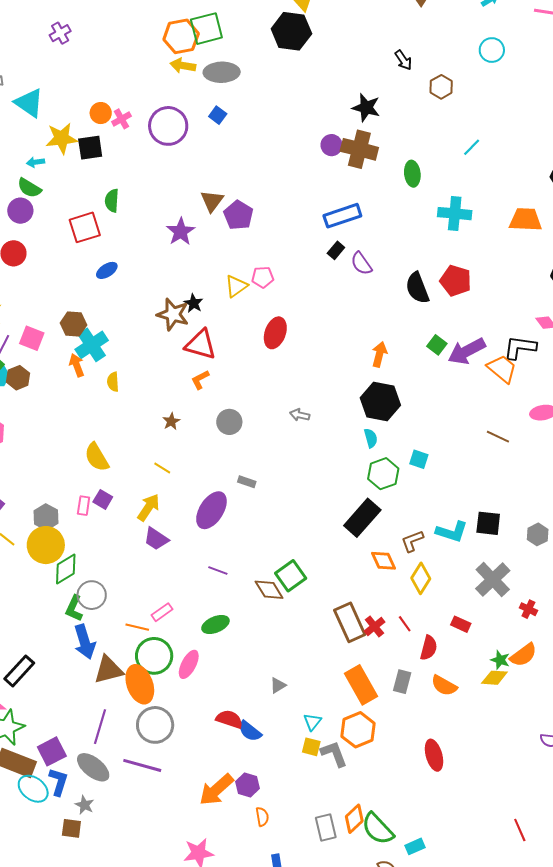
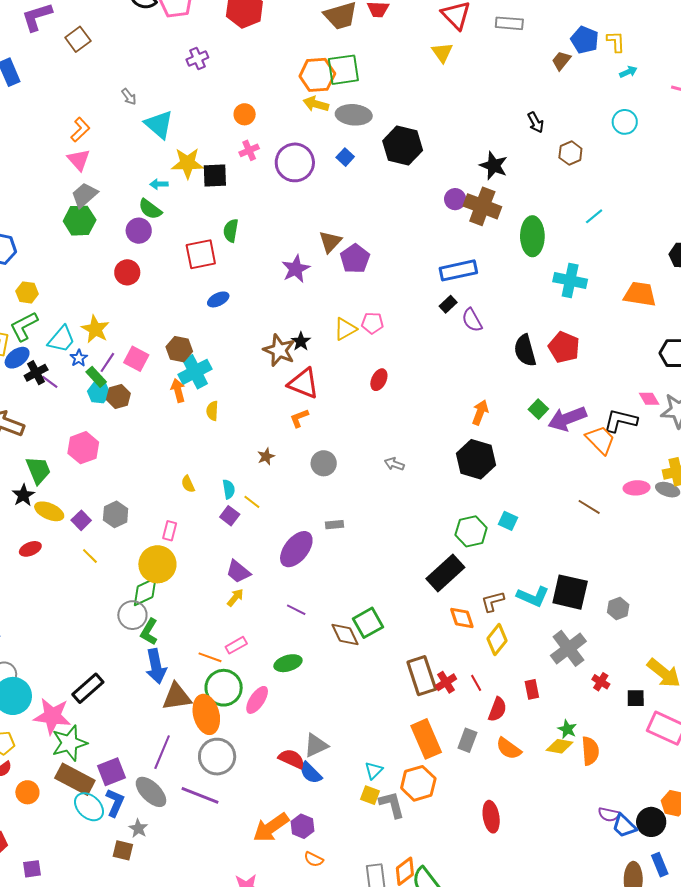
black hexagon: (291, 31) -> (403, 146), moved
orange circle: (101, 113) -> (245, 114), moved
green ellipse: (412, 174) -> (532, 236), size x1.5
red ellipse: (275, 333) -> (379, 380), size x0.7
cyan semicircle: (371, 438) -> (229, 489), moved
yellow semicircle: (97, 457) -> (188, 484), size x0.6
gray rectangle: (247, 482) -> (334, 525), turned -30
purple square: (103, 499) -> (230, 516), moved
yellow arrow: (149, 507) -> (235, 597), moved, size x0.7
gray hexagon: (46, 517) -> (116, 514), moved
black square: (488, 523) -> (570, 592), size x1.4
yellow circle: (46, 545) -> (157, 564), moved
gray circle: (92, 595) -> (132, 615), moved
red rectangle: (461, 624) -> (532, 689), turned 48
orange semicircle: (523, 655) -> (590, 751), moved, turned -64
gray triangle: (278, 685) -> (316, 745), moved, size x1.5
orange semicircle: (262, 817) -> (314, 859), turned 120

